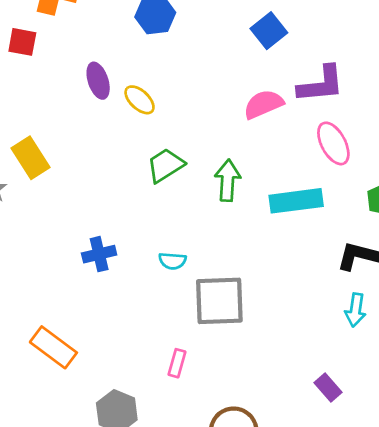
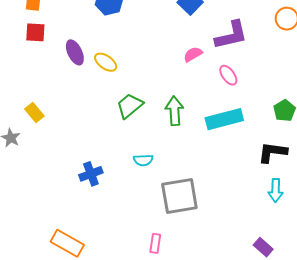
red square: (22, 42) -> (35, 32), moved
pink semicircle: (263, 104) -> (193, 54), size x0.7
pink ellipse: (333, 143) -> (228, 75), moved, size x0.7
yellow rectangle: (31, 158) -> (34, 112), size x0.7
cyan semicircle: (172, 261) -> (143, 160), moved

